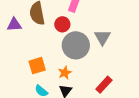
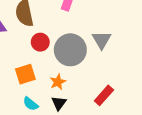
red circle: (62, 24) -> (40, 42), moved

